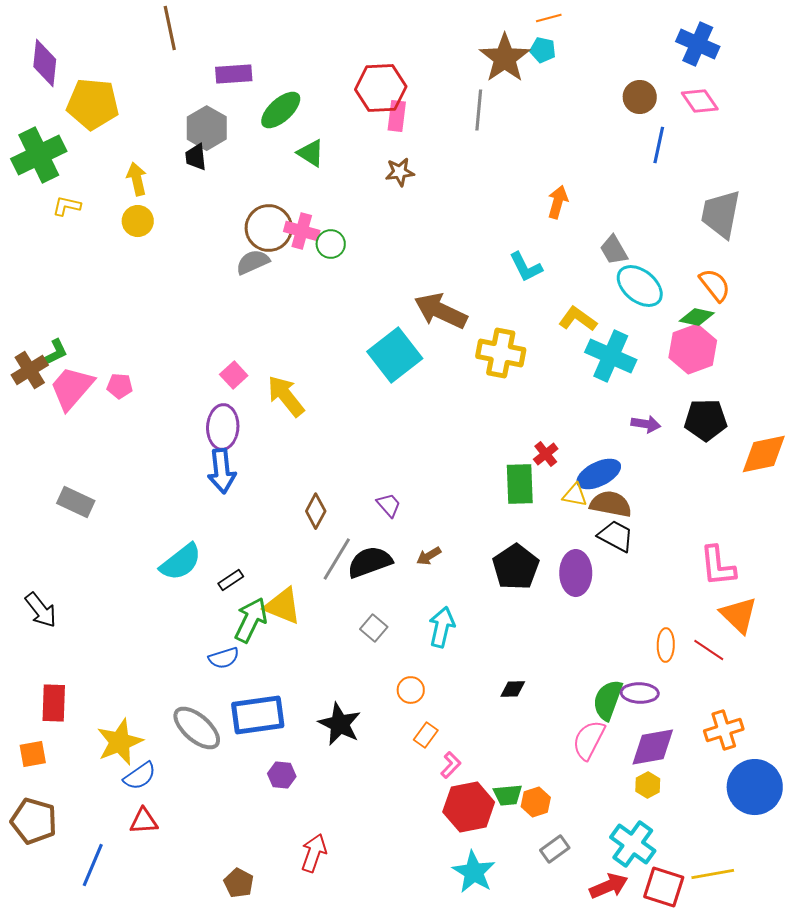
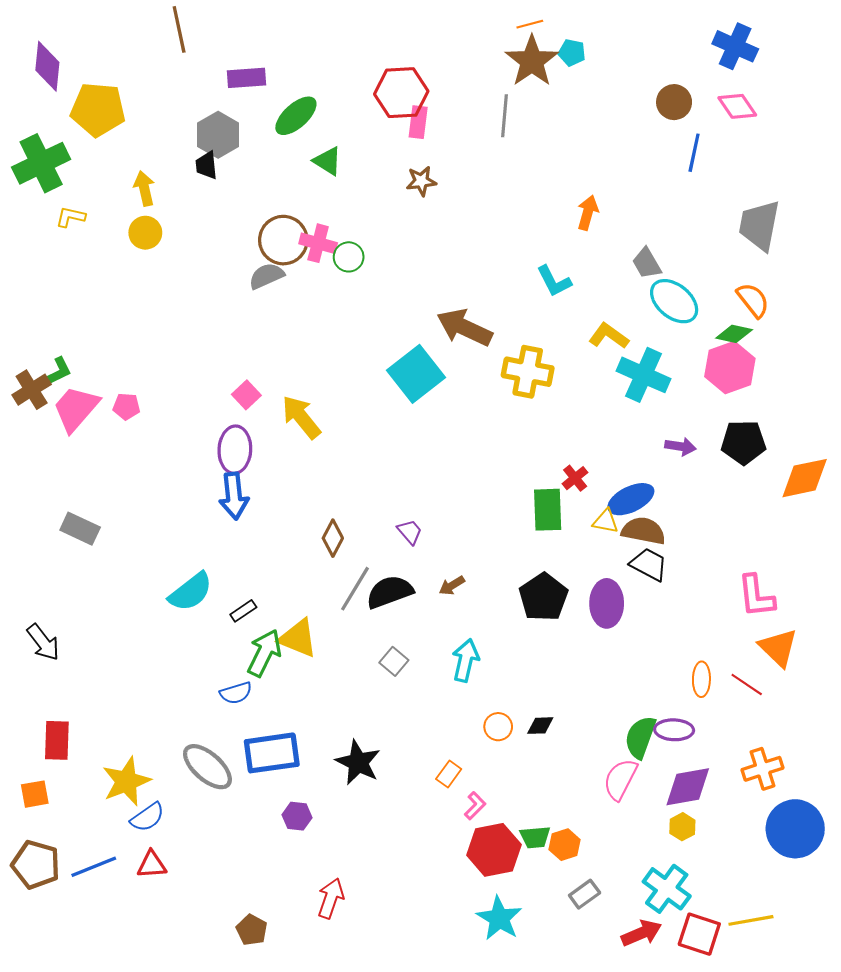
orange line: (549, 18) -> (530, 24), moved
orange circle: (411, 690) -> (498, 727), moved
blue line: (93, 865) -> (94, 867), moved, turned 45

